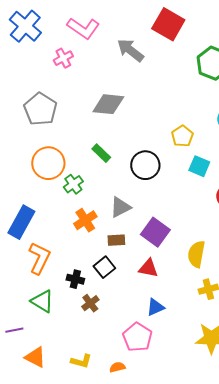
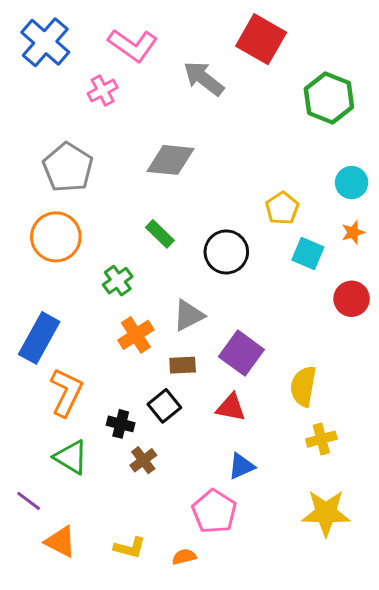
orange circle: (48, 163) -> (56, 237), moved
purple line: (14, 330) -> (29, 501), turned 48

